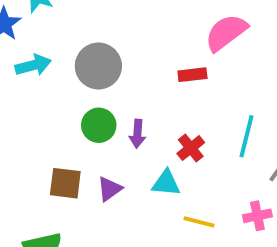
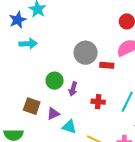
gray circle: (98, 66) -> (86, 53), moved
red cross: (191, 148) -> (98, 102), turned 32
cyan triangle: (166, 183) -> (69, 127), moved

